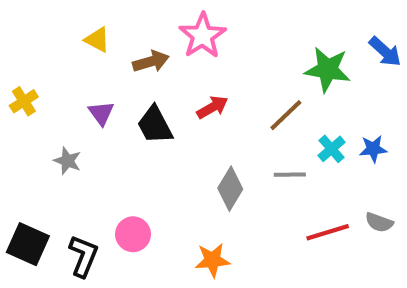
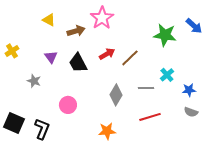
brown line: (286, 115) -> (130, 58), moved
blue star: (373, 149) -> (189, 90), moved
red line: (328, 232) -> (150, 117), moved
pink circle: (133, 234) -> (68, 105), moved

